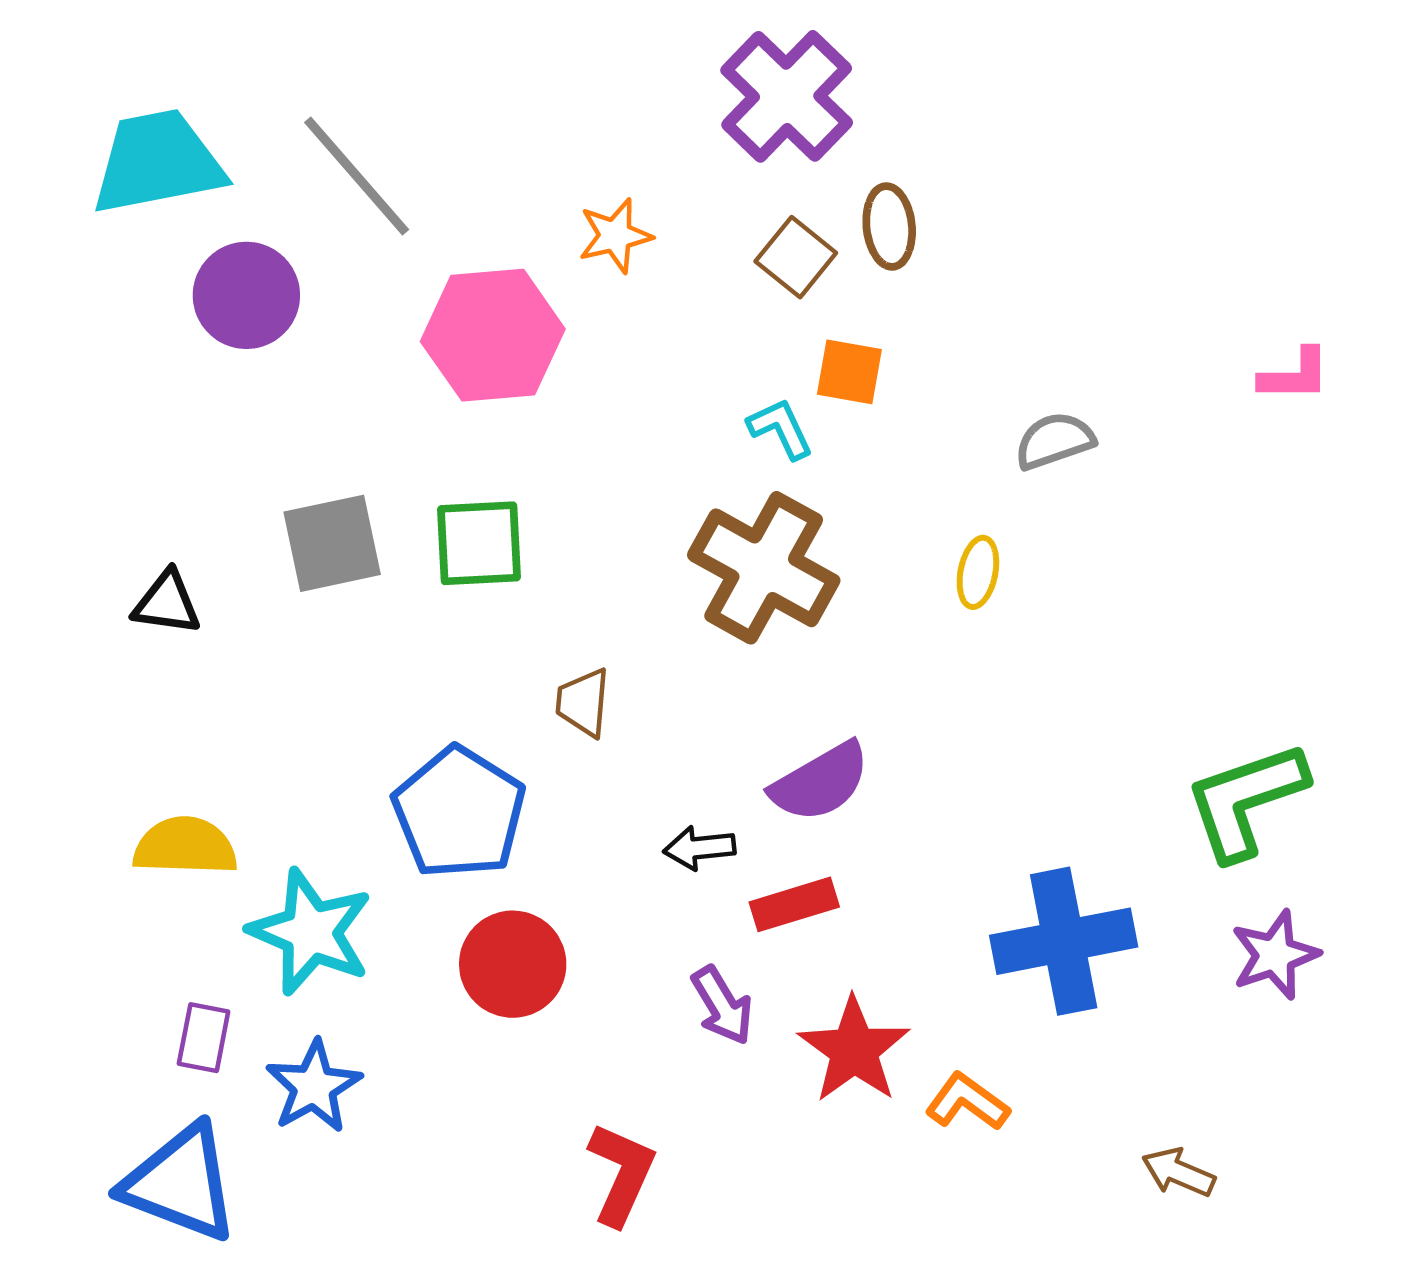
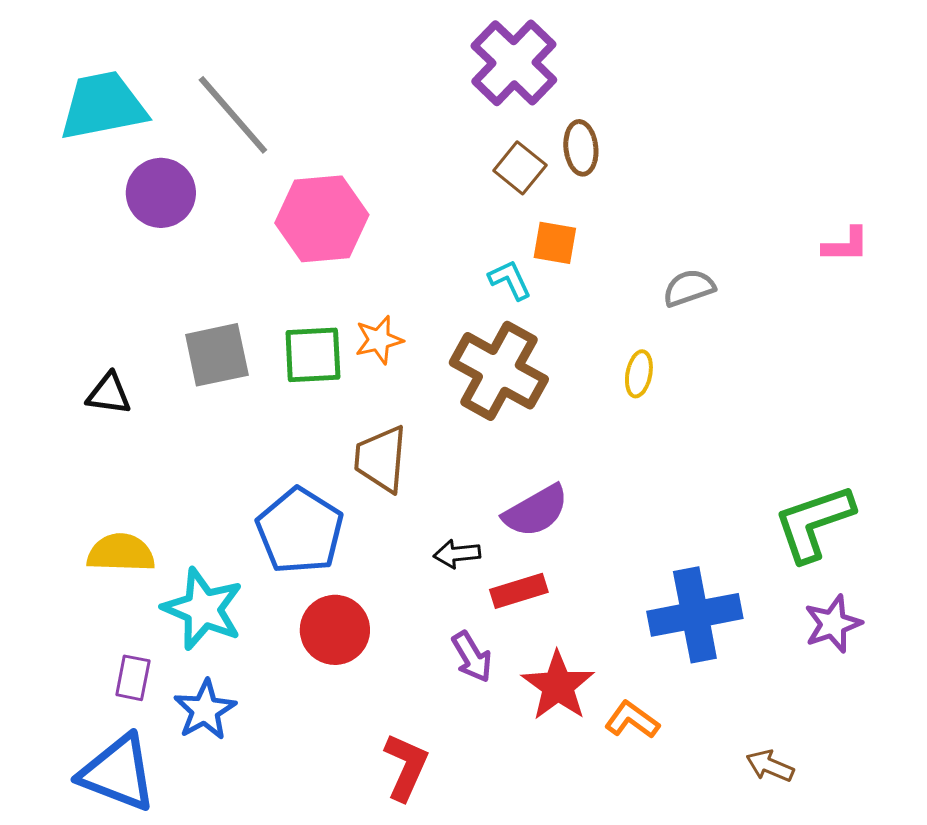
orange star: (615, 236) -> (379, 340), moved
brown trapezoid: (583, 702) -> (381, 459), size x1.5

